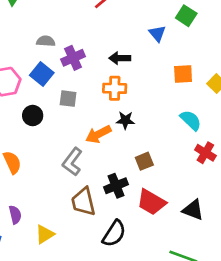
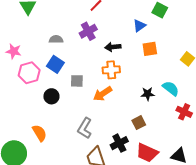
blue triangle: (157, 34) -> (139, 26), turned 40
purple cross: (73, 58) -> (88, 31), moved
orange square: (183, 74) -> (150, 49), moved
black star: (125, 120) -> (148, 94), moved
orange arrow: (98, 134) -> (103, 94), moved

